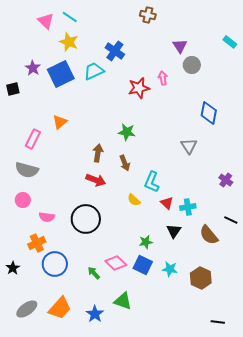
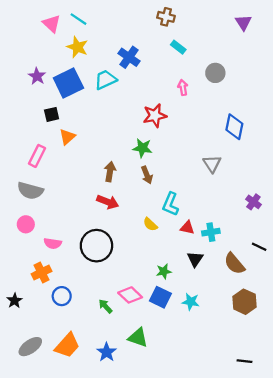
cyan rectangle: (230, 42) -> (178, 47), moved
purple triangle: (180, 46) -> (243, 22), moved
red star: (139, 88) -> (155, 116), moved
black square: (13, 89) -> (52, 114), moved
brown arrow: (125, 163) -> (147, 175), moved
red triangle: (167, 203) -> (187, 228), turned -32
blue circle: (55, 264) -> (62, 296), size x0.7
brown hexagon: (201, 278) -> (245, 302), moved

